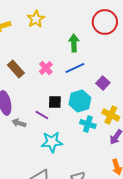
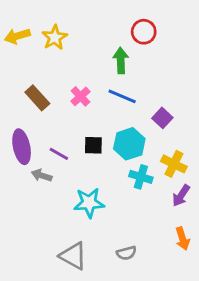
yellow star: (36, 19) -> (55, 37), moved
red circle: (105, 22) -> (144, 32), moved, size x0.7
blue line: (75, 68) -> (122, 96), turned 48
purple line: (42, 115) -> (59, 154), moved

